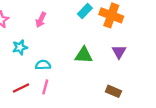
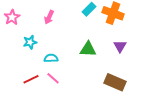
pink line: (45, 87) -> (53, 78), turned -64
brown rectangle: (113, 91) -> (115, 82), size x1.5

